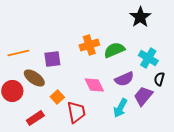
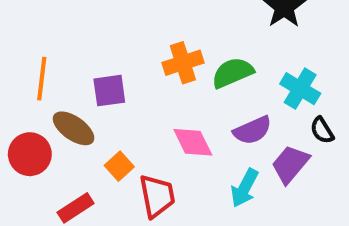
orange line: (18, 53) -> (42, 79), turned -70
black semicircle: (159, 79) -> (322, 130), turned -48

